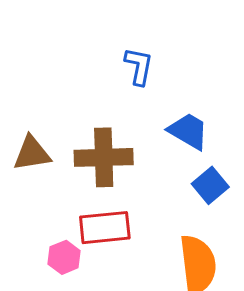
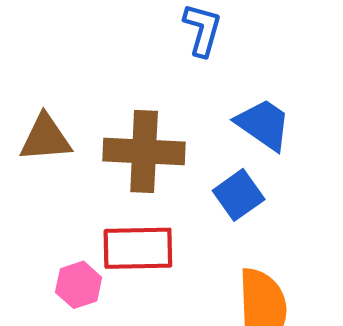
blue square: (210, 185) -> (239, 195), moved

